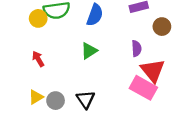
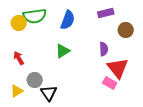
pink rectangle: (143, 88) -> (110, 83), size x0.6
black triangle: (86, 99) -> (49, 93), moved
gray circle: (56, 101) -> (35, 80), moved

